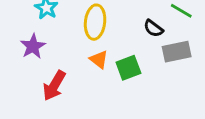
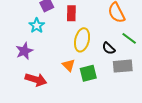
yellow ellipse: (95, 22) -> (82, 40), moved
red arrow: (54, 86) -> (36, 80), turned -110

